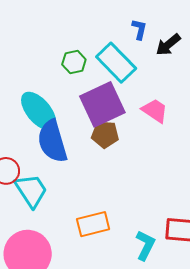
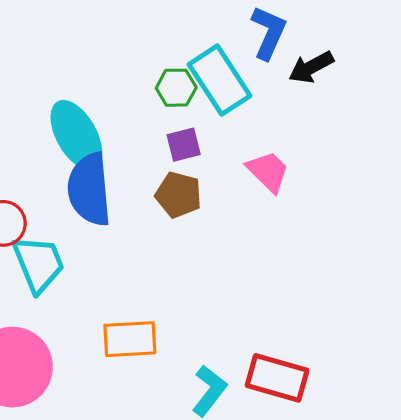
blue L-shape: (139, 29) -> (268, 33), size x1.5
green hexagon: (74, 62) -> (176, 88), moved
purple square: (102, 104) -> (184, 145), size x0.5

